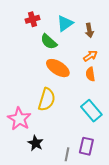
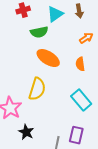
brown arrow: (89, 30) -> (79, 11), moved
green semicircle: (49, 42) -> (39, 32), turned -54
orange arrow: (90, 56) -> (86, 38), moved

